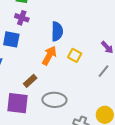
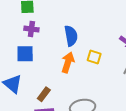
brown rectangle: (30, 81) -> (44, 94), moved

